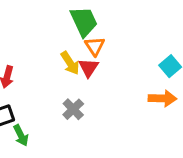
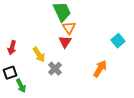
yellow arrow: (70, 63) -> (39, 55), moved
orange arrow: (162, 98) -> (100, 69), moved, turned -60

